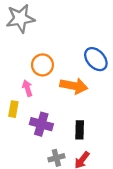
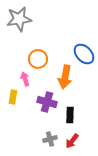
orange arrow: (74, 86) -> (65, 77), turned 90
purple cross: (41, 124) -> (47, 102), moved

